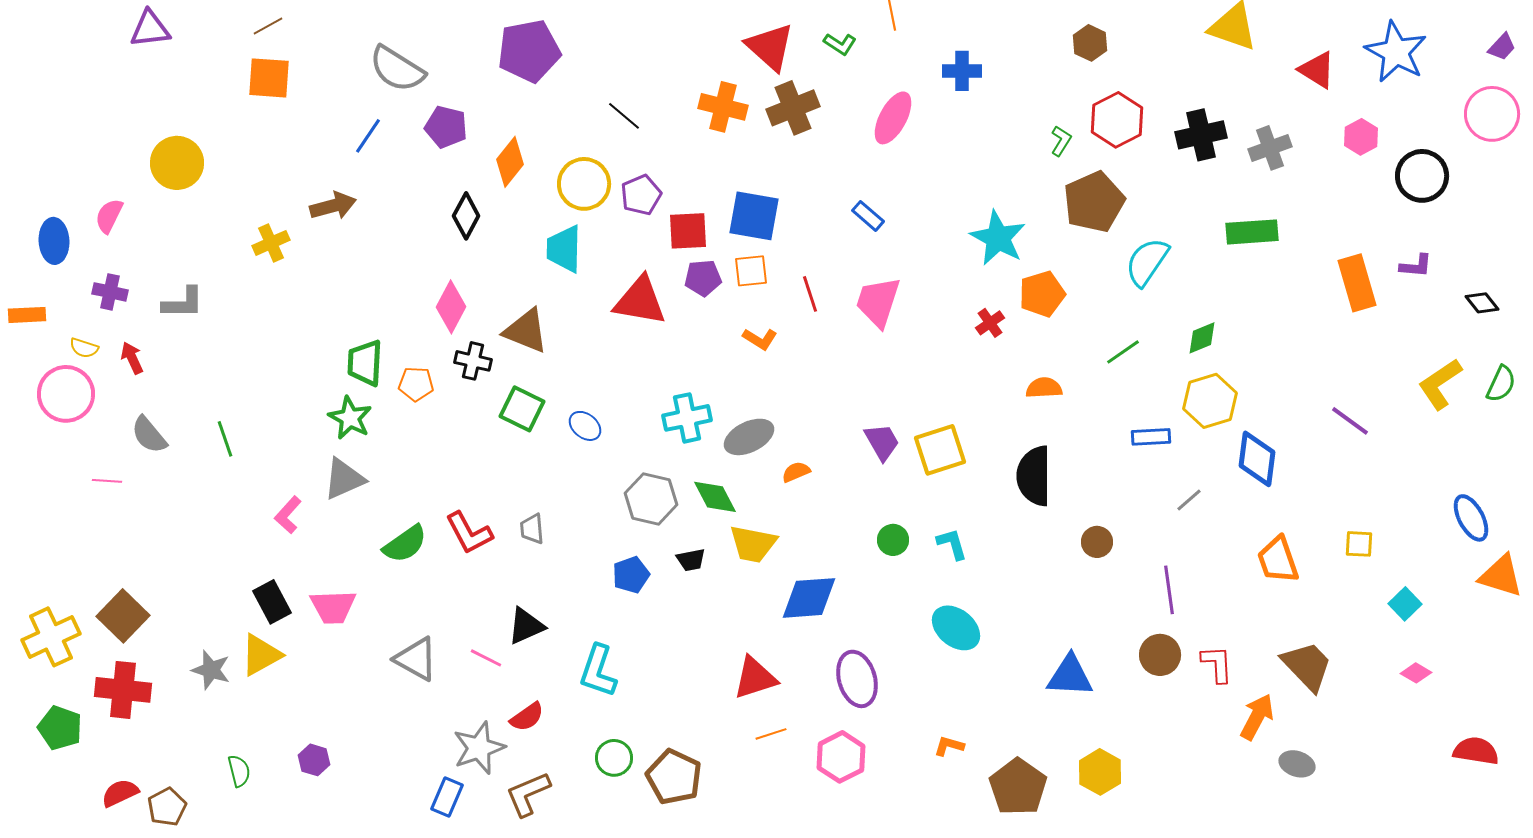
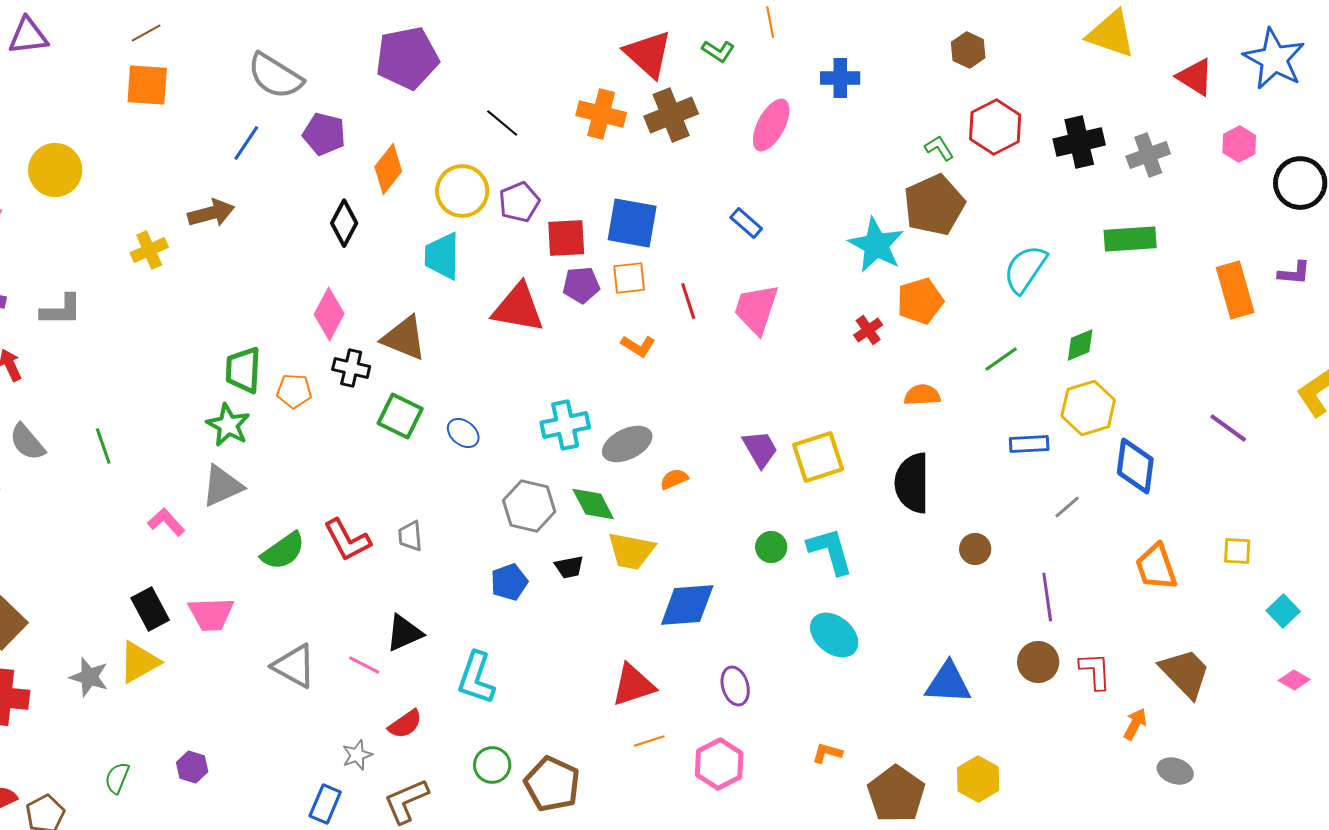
green L-shape: (1061, 141) -> (939, 148), turned -64
brown pentagon: (1094, 202) -> (934, 205), moved
pink L-shape: (288, 515) -> (166, 522), turned 96
cyan L-shape: (952, 544) -> (830, 551), size x1.5
purple ellipse: (857, 679) -> (735, 686), size x0.7
orange arrow: (1257, 717) -> (1135, 724), size x0.7
gray star: (479, 748) -> (357, 755), size x0.6
green semicircle: (239, 771) -> (117, 778), turned -144

